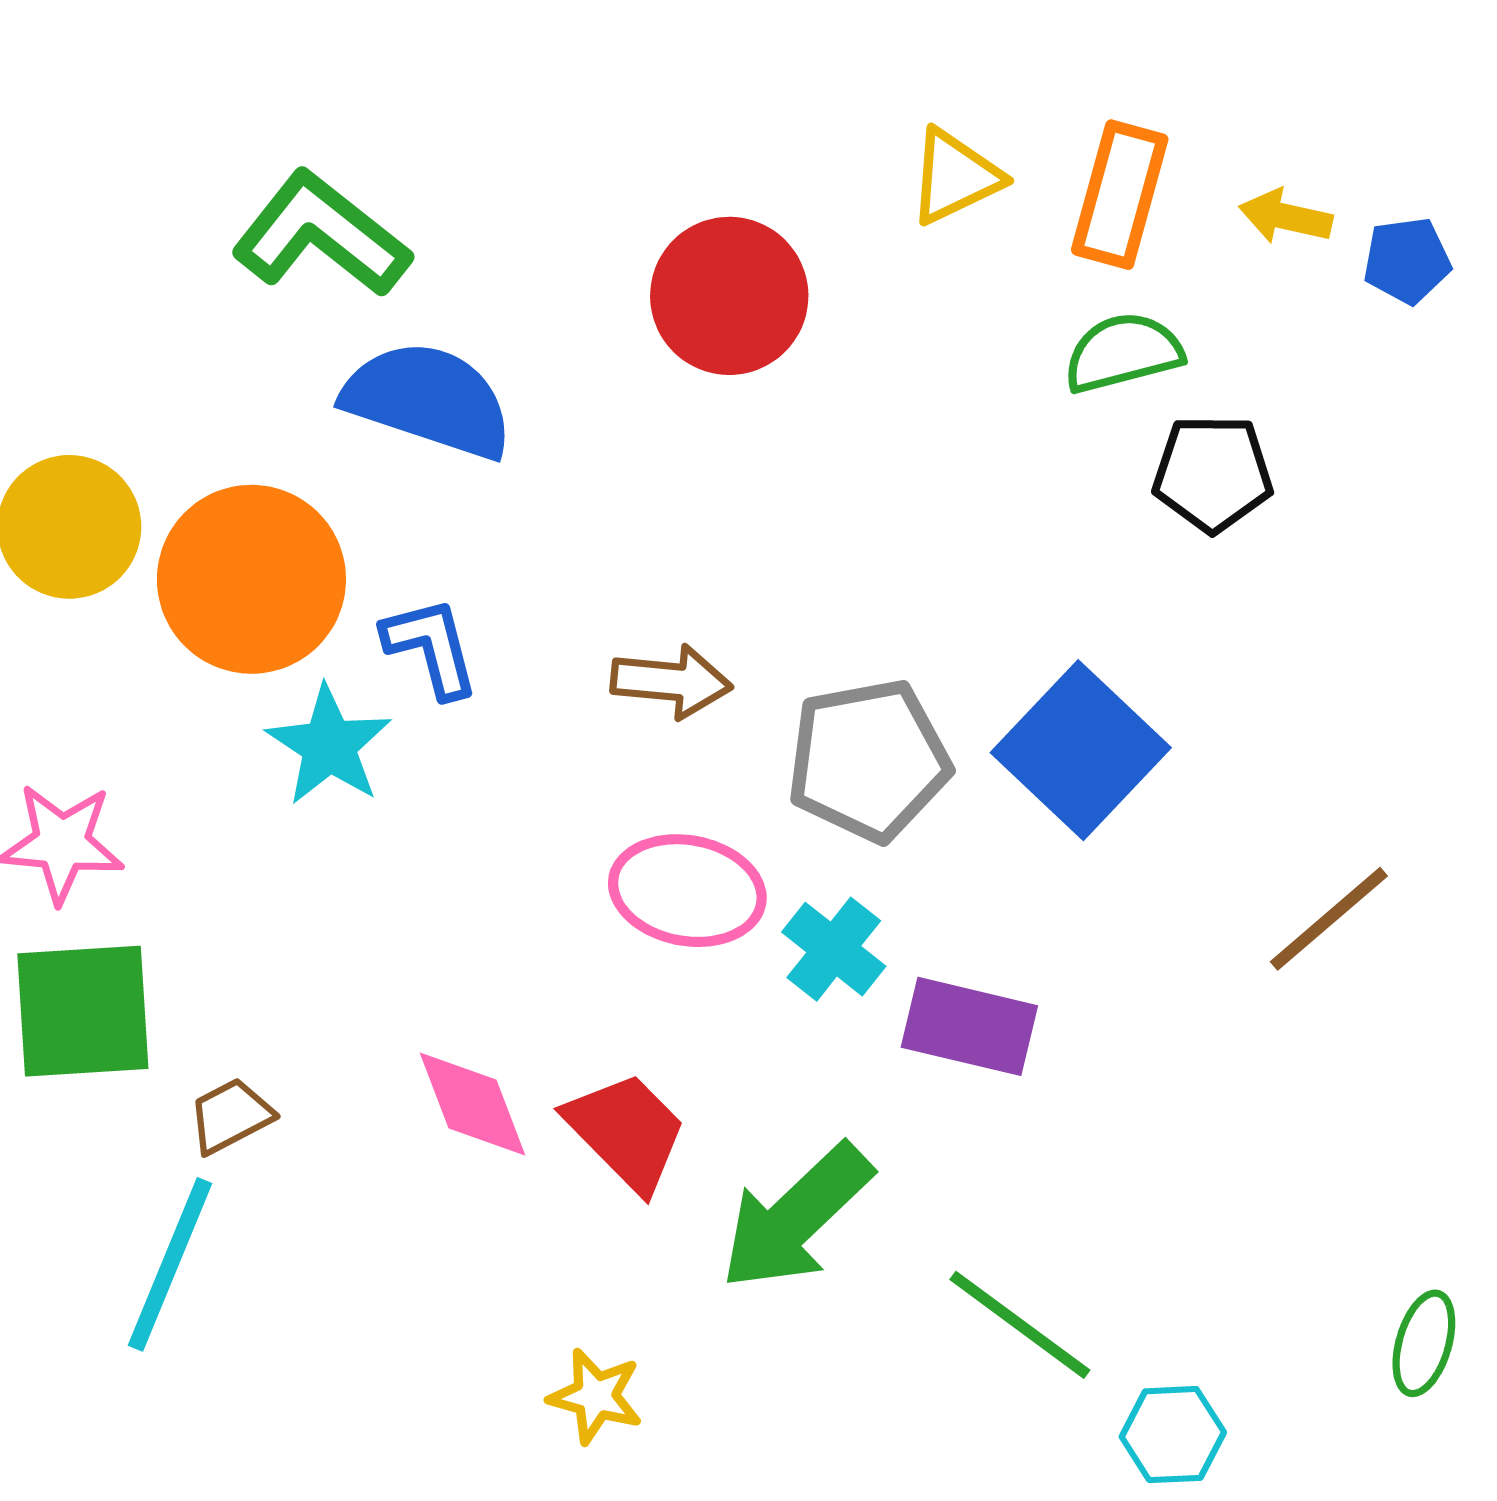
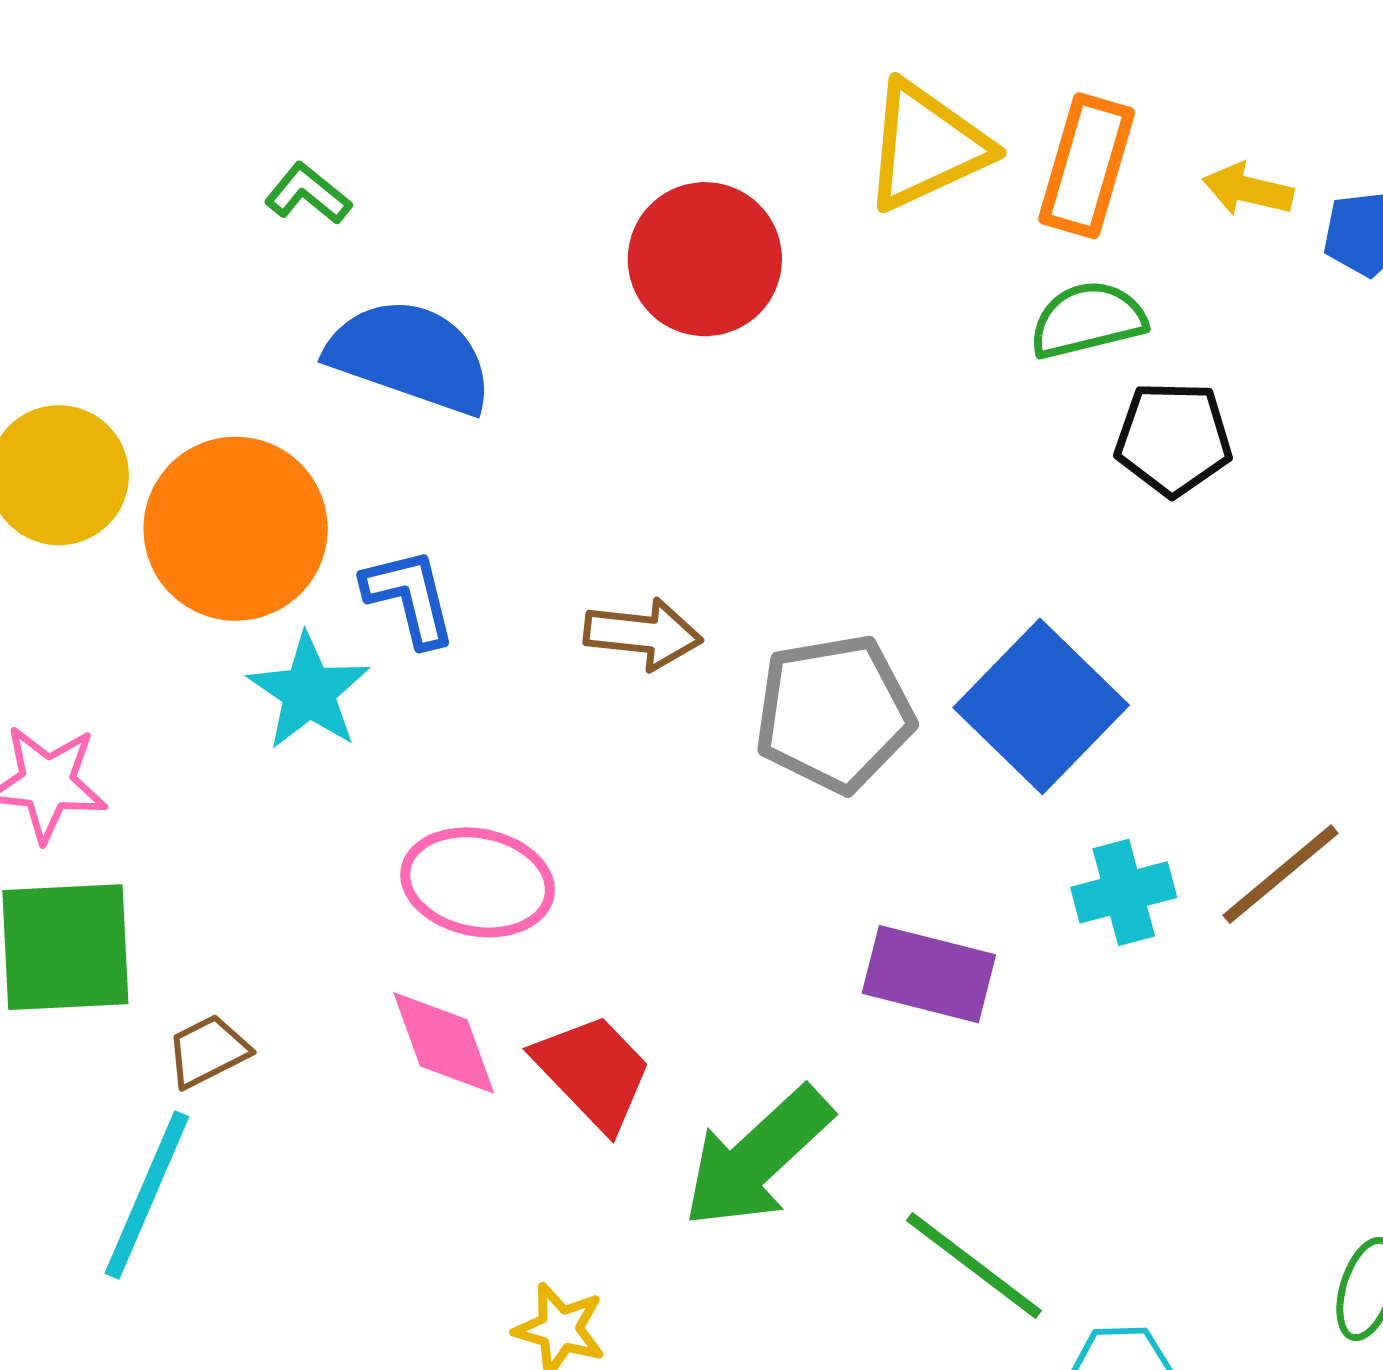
yellow triangle: (955, 177) -> (926, 146), size x1.4
green L-shape: (321, 234) -> (308, 194), size x0.5
pink ellipse: (687, 891) -> (478, 882), moved
cyan cross: (834, 949) -> (1124, 892), moved, turned 36

